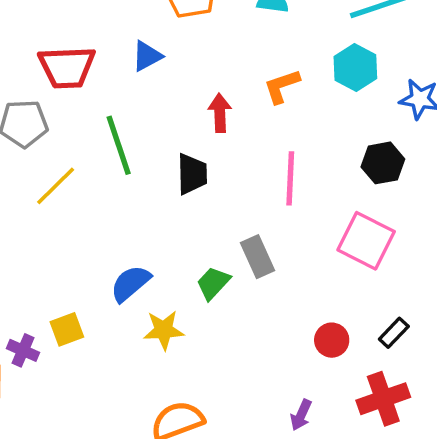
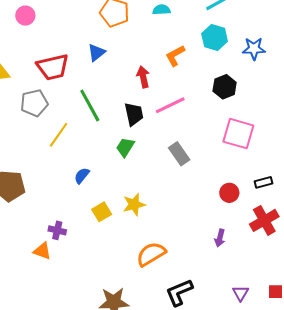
black hexagon: (383, 163) -> (225, 87), moved
pink line: (290, 178) -> (170, 105), moved, turned 72
blue semicircle: (130, 283) -> (82, 176), moved, size x0.7
green trapezoid: (213, 283) -> (125, 147), moved
yellow square: (67, 329) -> (102, 212), moved
black rectangle: (394, 333) -> (263, 182), turned 42

